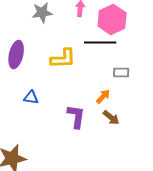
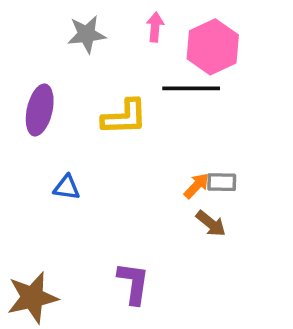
gray rectangle: (121, 72) -> (222, 182), moved
purple L-shape: (76, 116) -> (133, 283), moved

